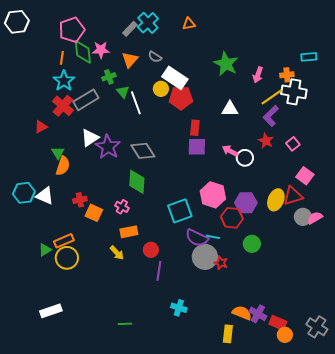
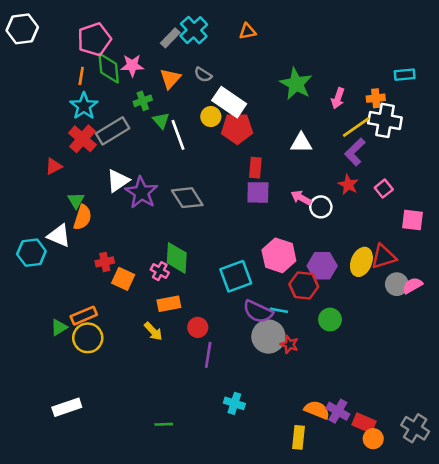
pink square: (305, 176) -> (412, 220), moved, turned -30
green diamond: (137, 182) -> (177, 258), moved
white triangle: (45, 196) -> (59, 236), moved

